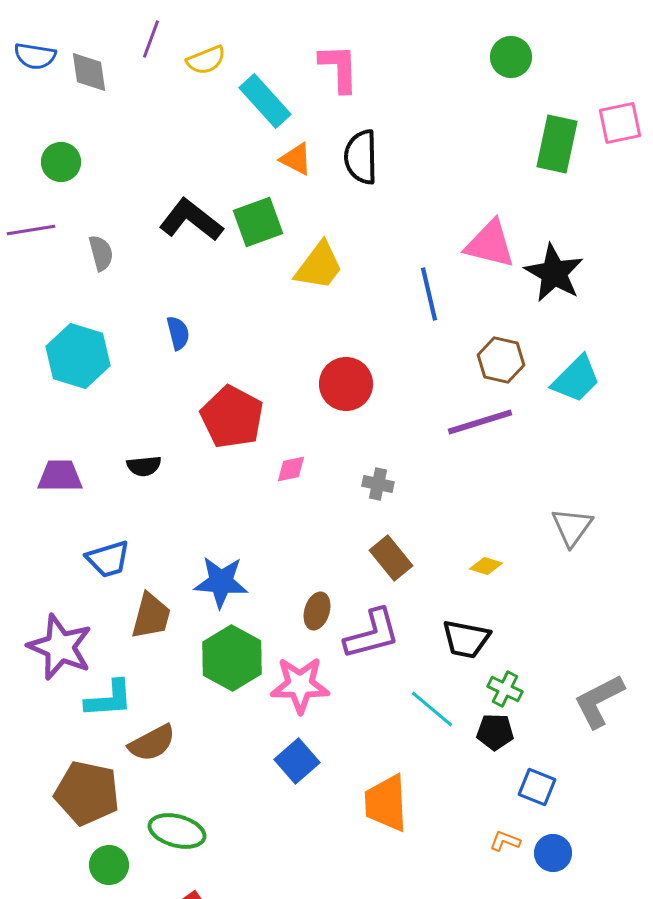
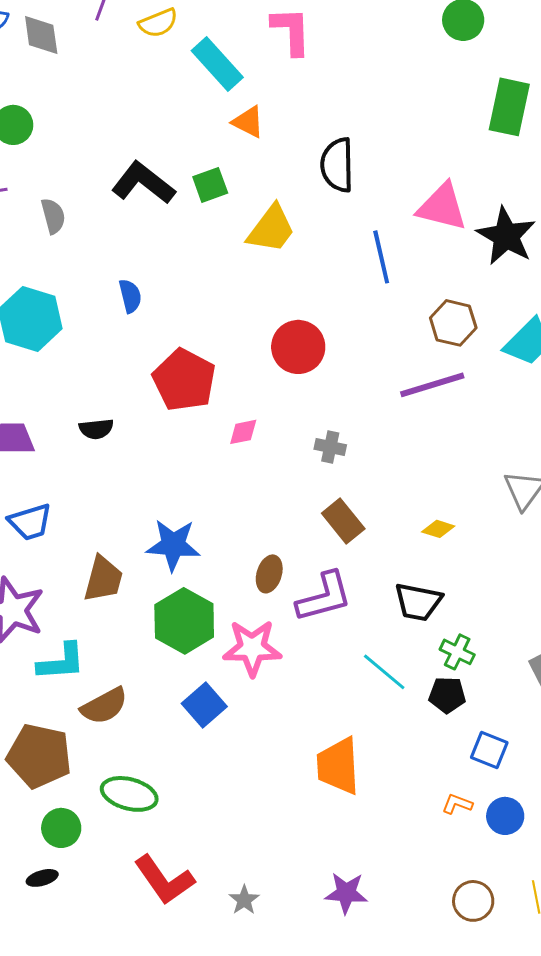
black semicircle: (361, 157) -> (337, 165), moved
green square: (258, 222) -> (210, 185), size x0.7
blue trapezoid: (108, 559) -> (30, 522), moved
blue square: (297, 761) -> (204, 705), moved

